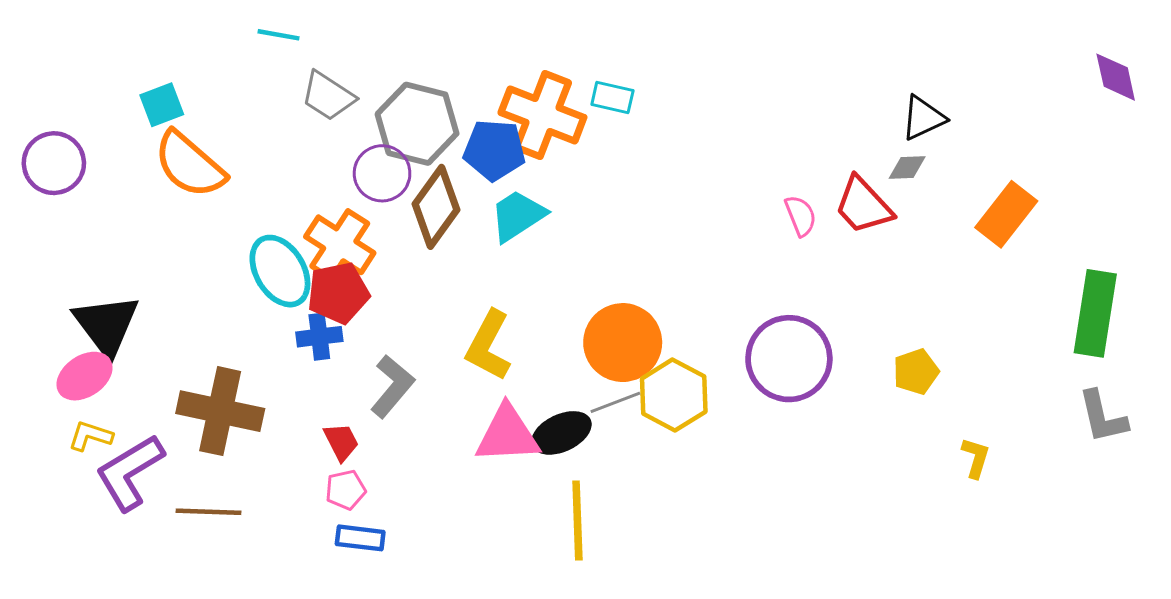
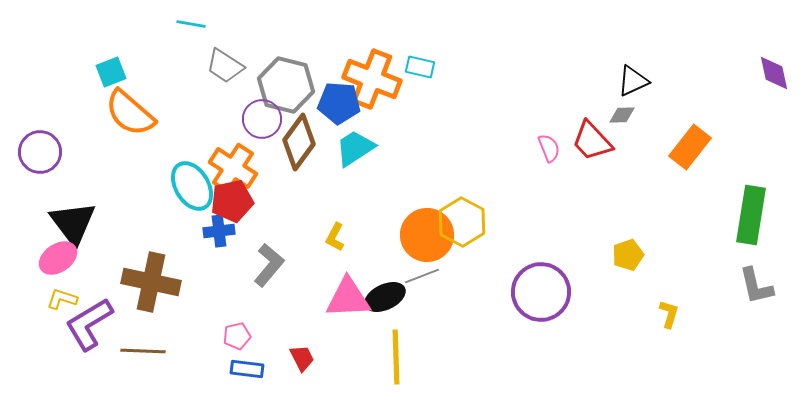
purple diamond: (1116, 77) -> (774, 73), moved
purple circle: (54, 163) -> (40, 152), moved
yellow L-shape: (489, 345) -> (335, 237), size x0.6
purple circle: (789, 359) -> (541, 292), moved
yellow hexagon: (674, 395) -> (462, 222), moved
red trapezoid: (341, 442) -> (302, 358), moved

